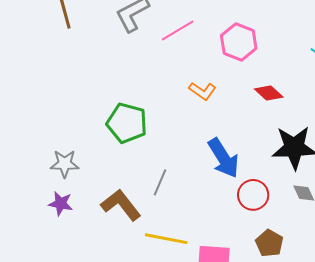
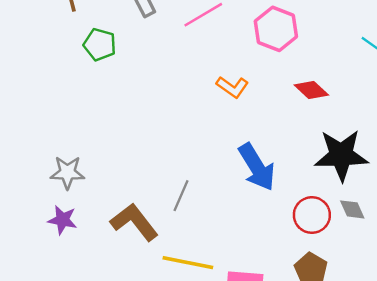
green pentagon: (127, 123) -> (100, 44), moved, size x0.7
red circle: (253, 195) -> (312, 215), moved

